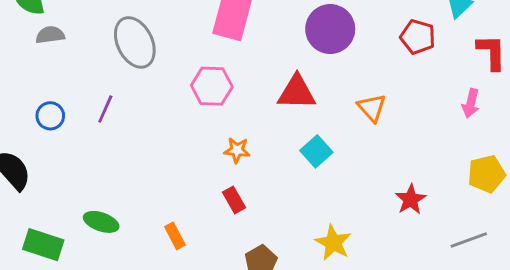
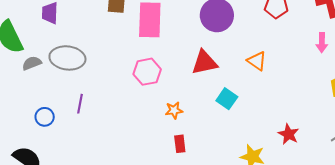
gray ellipse: (135, 42) -> (67, 58), moved, turned -44
red star: (411, 199) -> (289, 134), moved
red rectangle: (234, 200) -> (180, 144), turned 36

